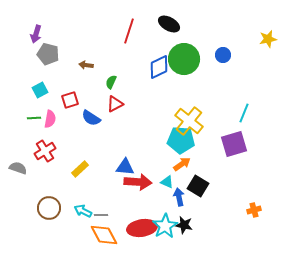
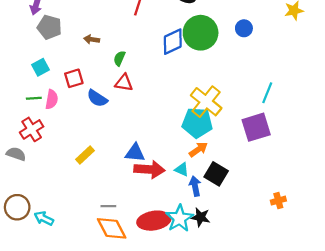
red triangle: (115, 104) -> (124, 83), turned 36
red cross: (45, 151) -> (32, 129), moved
brown circle: (49, 208) -> (17, 207), moved
cyan arrow: (83, 211) -> (44, 218), moved

